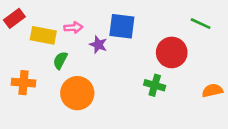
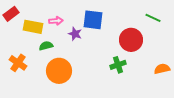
green semicircle: (60, 60) -> (46, 46), turned 48
orange cross: (24, 83) -> (18, 63), turned 30
green cross: (155, 85) -> (118, 65), turned -35

